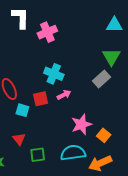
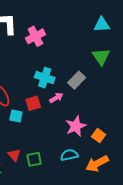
gray rectangle: (101, 79) -> (77, 80), moved
red triangle: (19, 139) -> (14, 155), moved
cyan semicircle: (73, 153) -> (69, 155), size x0.7

